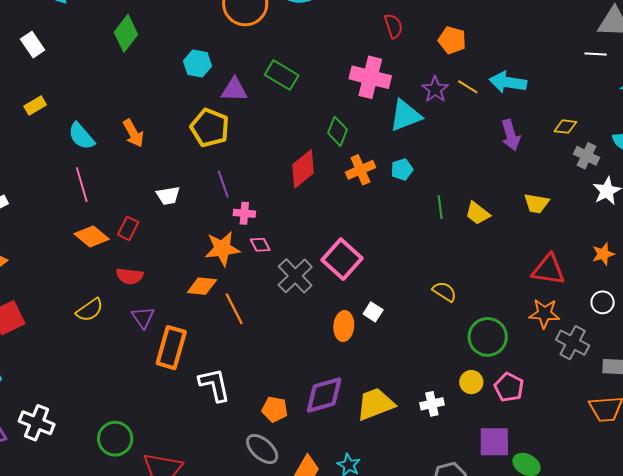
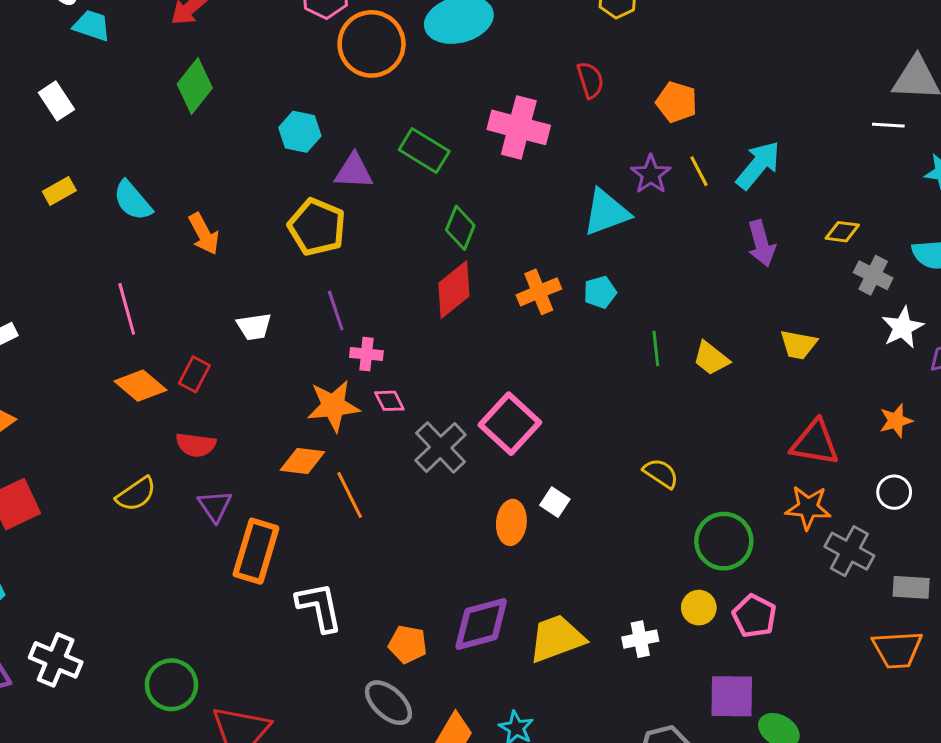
pink cross: (370, 77) -> (519, 127), moved
cyan arrow: (508, 82) -> (758, 165), turned 120
yellow line: (468, 87) -> (699, 171), turned 30
green diamond: (338, 131) -> (460, 228), moved
cyan semicircle: (81, 136) -> (133, 201), moved

